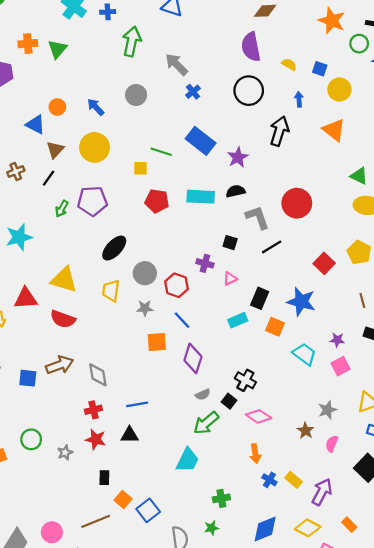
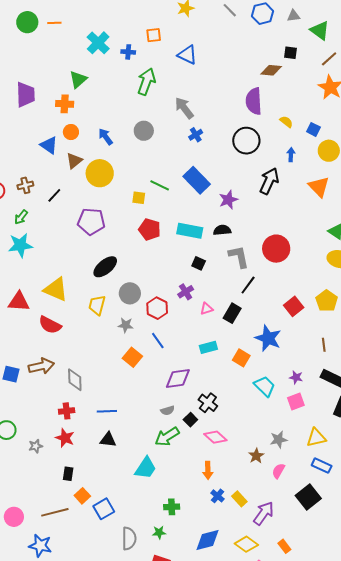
orange cross: (28, 44) -> (65, 104), moved
brown triangle: (55, 150) -> (74, 161), moved
green arrow: (62, 209) -> (21, 217), moved
black square: (230, 243) -> (199, 263), moved
black line: (272, 247) -> (248, 285), turned -30
purple cross: (205, 263) -> (186, 292), turned 35
black rectangle: (260, 298) -> (232, 313), moved
orange square: (157, 342) -> (132, 357), turned 36
purple diamond: (193, 358) -> (178, 379), moved, turned 56
black triangle: (130, 435) -> (108, 440), moved

